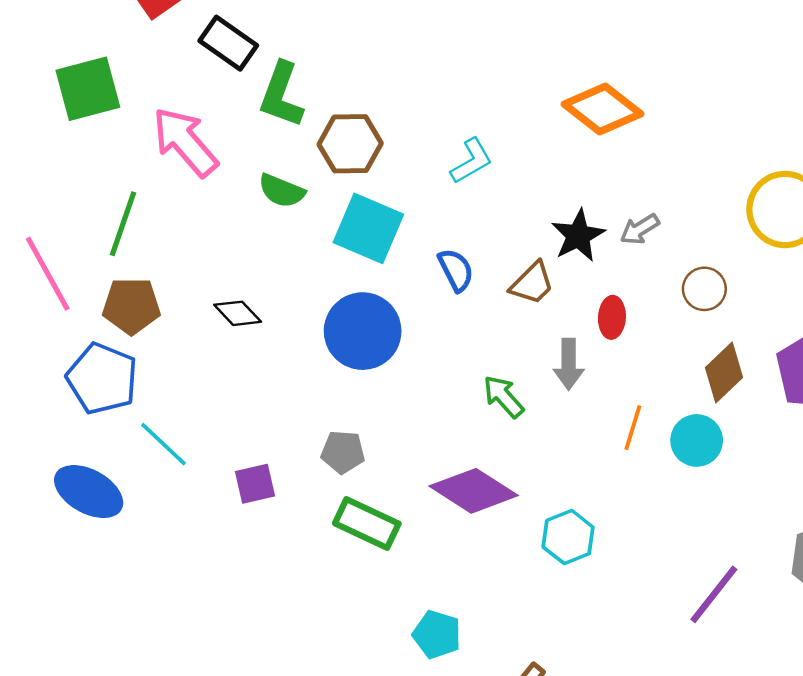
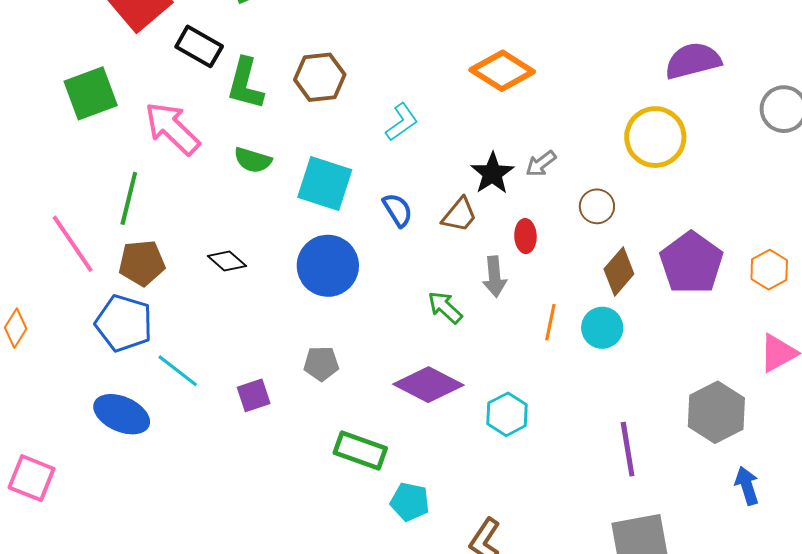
brown hexagon: (350, 144) -> (320, 77), moved
green rectangle: (367, 524) -> (360, 450), moved
purple line: (714, 594) -> (628, 449), turned -42

